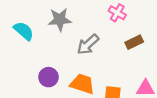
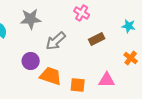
purple circle: (48, 77) -> (31, 61), moved

